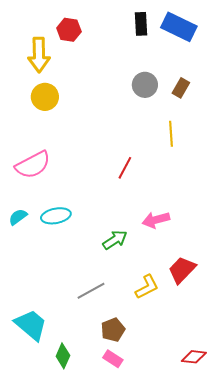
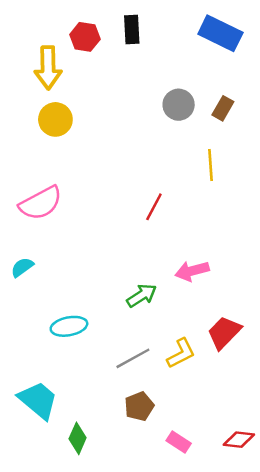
black rectangle: (141, 24) -> (132, 30), moved
cyan ellipse: (56, 216) -> (69, 326), moved
gray line: (91, 291) -> (133, 358), moved
pink rectangle: (113, 359) -> (179, 442), moved

